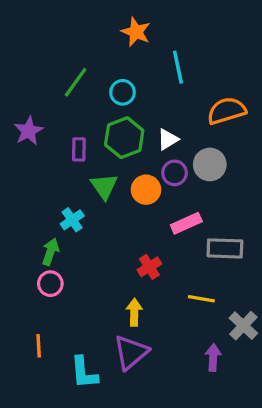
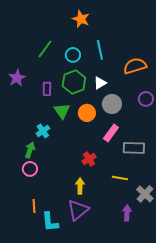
cyan line: (178, 67) -> (100, 50), moved
gray circle: (210, 164) -> (112, 104), moved
purple circle: (175, 173) -> (146, 99), moved
pink rectangle: (186, 223) -> (111, 133), turned -30
orange line: (39, 346) -> (34, 206), moved

